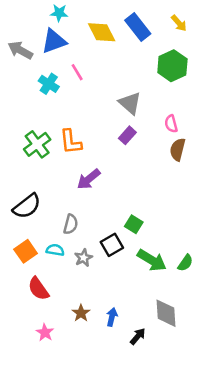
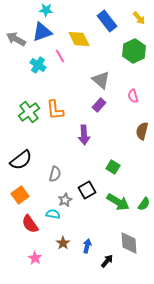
yellow diamond: (102, 32) -> (79, 39), moved
brown semicircle: (178, 149) -> (142, 131), moved
purple arrow: (89, 179) -> (84, 135), moved, turned -54
green square: (134, 224) -> (113, 167), moved
cyan semicircle: (55, 250) -> (53, 214), moved

